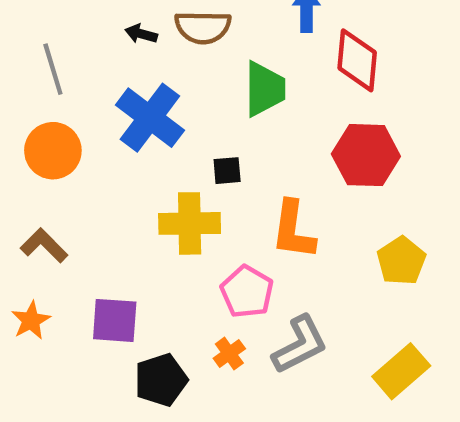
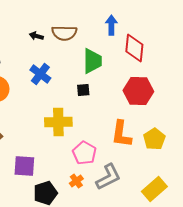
blue cross: (150, 118) -> (40, 74), size x0.7
black square: (227, 171) -> (83, 90), moved
orange L-shape: (293, 230) -> (121, 134), moved

